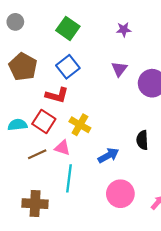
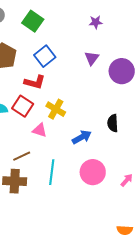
green square: (68, 28) -> (33, 21), moved
brown line: (37, 154) -> (22, 156), moved
cyan line: (69, 178) -> (52, 172), moved

